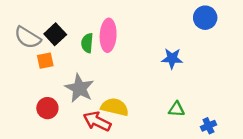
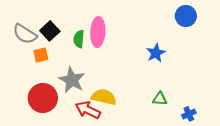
blue star: (172, 58) -> (156, 53), turned -30
red circle: (47, 108) -> (43, 98), size x1.5

